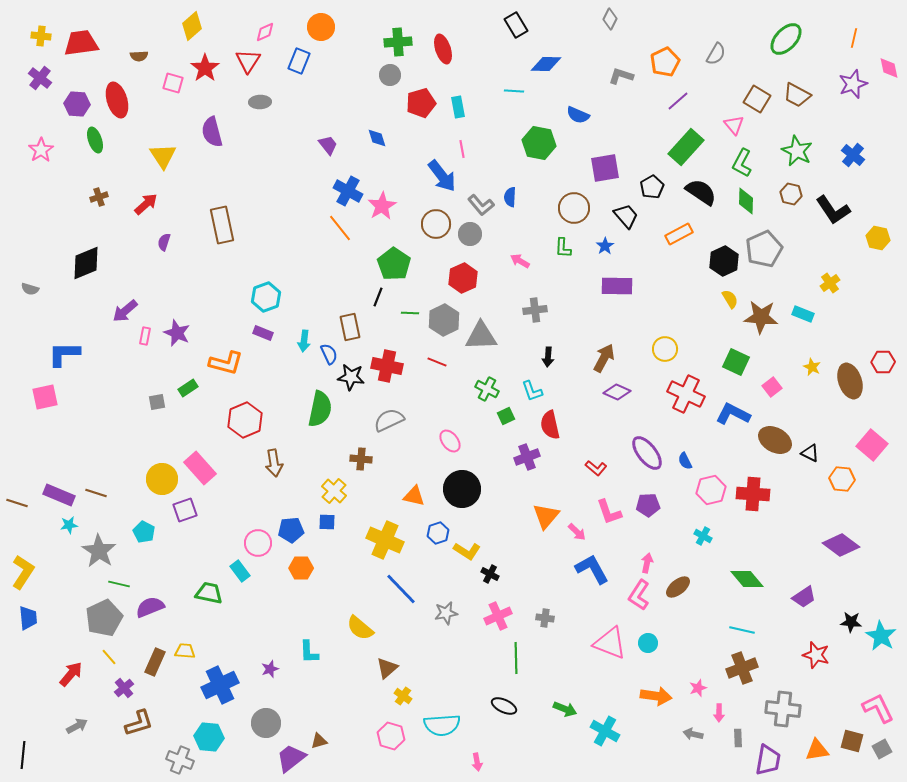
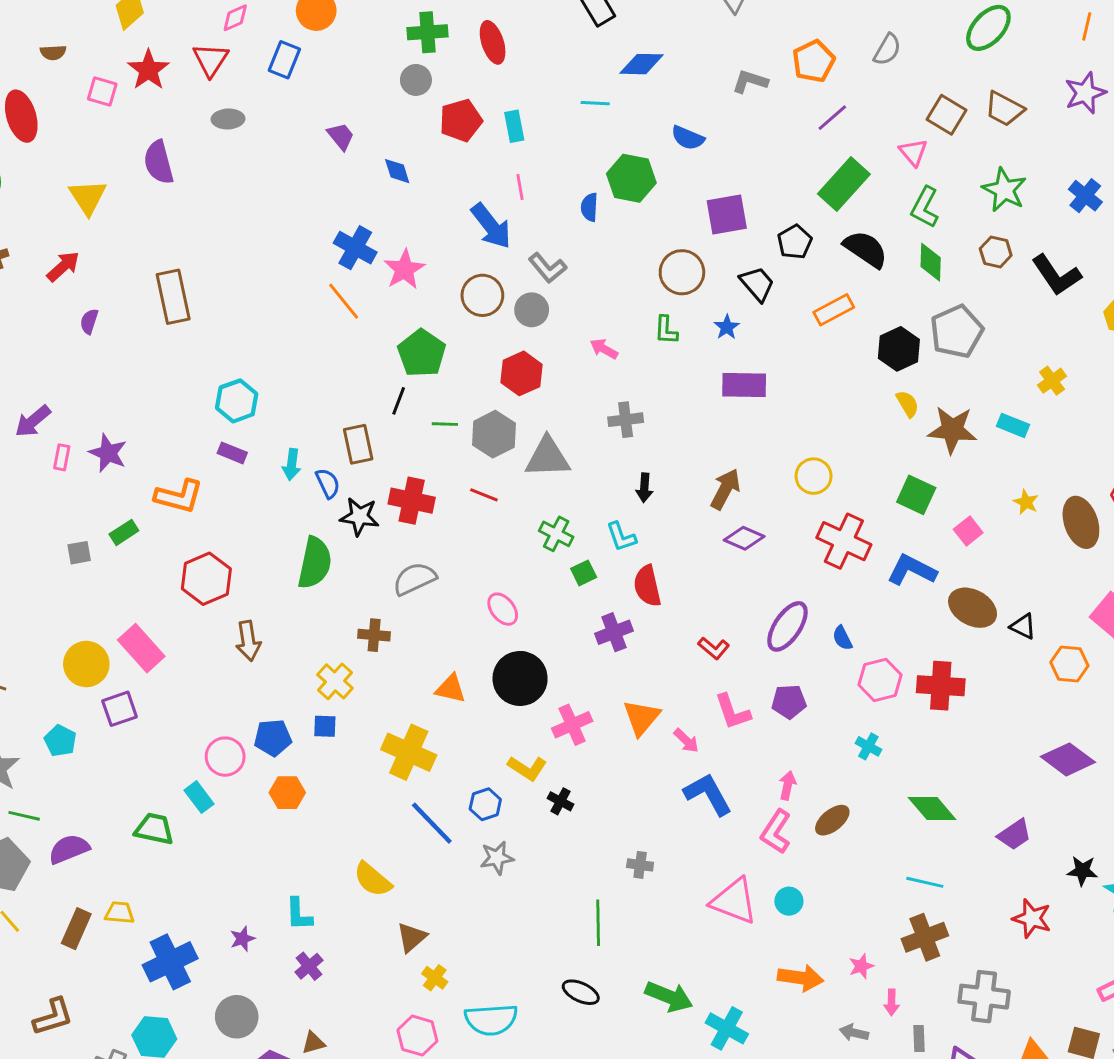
purple trapezoid: (328, 145) -> (341, 136), moved
blue semicircle: (510, 197) -> (589, 207), moved
purple ellipse: (647, 453) -> (787, 626), turned 72
blue hexagon: (438, 533) -> (485, 804), moved
pink cross: (498, 616) -> (572, 725), moved
purple cross: (124, 688) -> (309, 966), moved
green arrow: (565, 709) -> (669, 997), size x1.4

